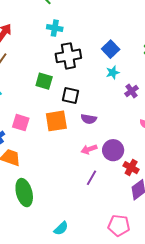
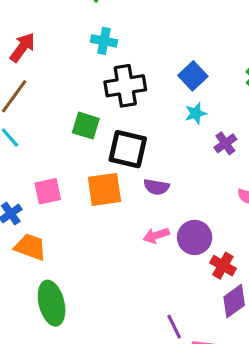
black square: (71, 96) -> (128, 149), size x1.4
pink square: (21, 123) -> (48, 191), turned -30
purple line: (92, 178) -> (174, 327), moved, turned -56

